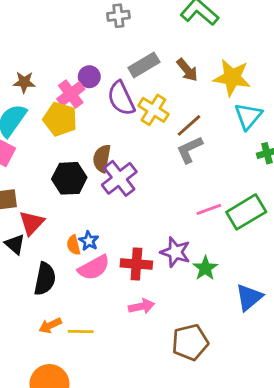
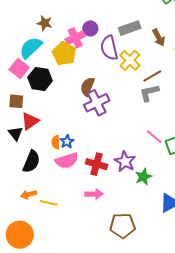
black hexagon: (69, 178) -> (40, 79), moved
pink line: (209, 209) -> (154, 137), turned 48

